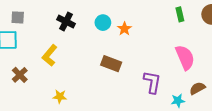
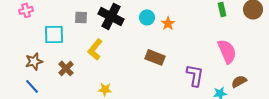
gray square: (18, 17) -> (81, 17), moved
black cross: (66, 22) -> (111, 16), size x1.4

